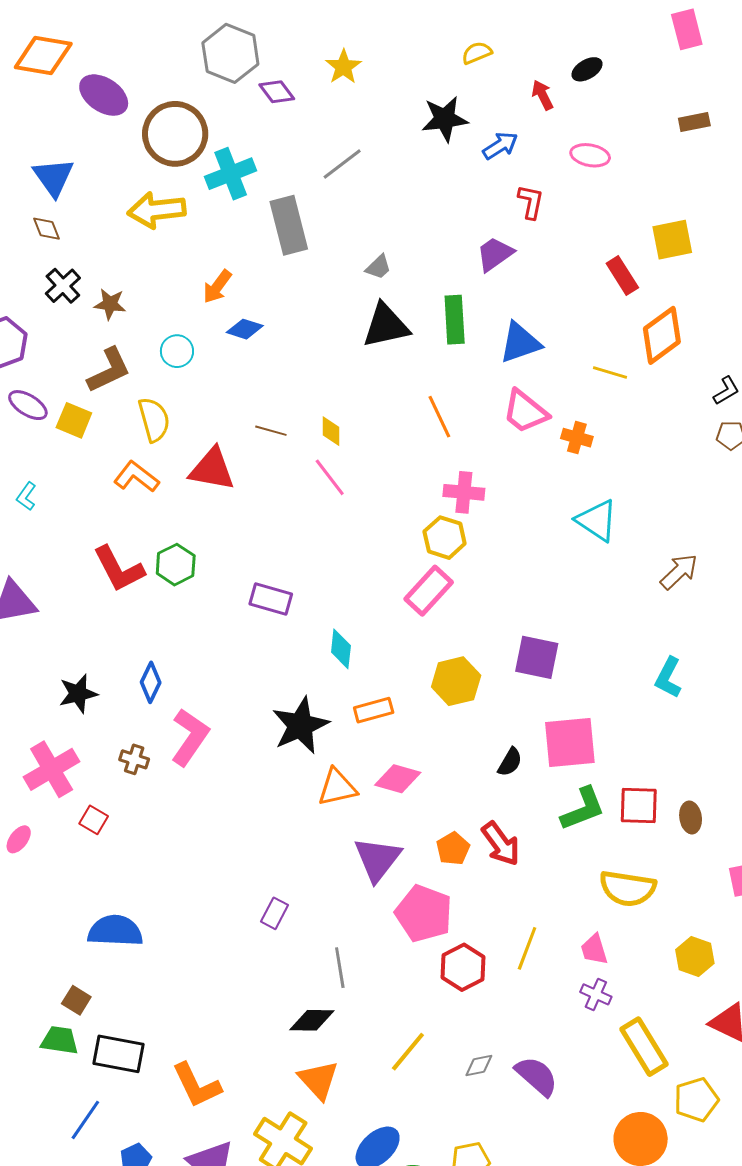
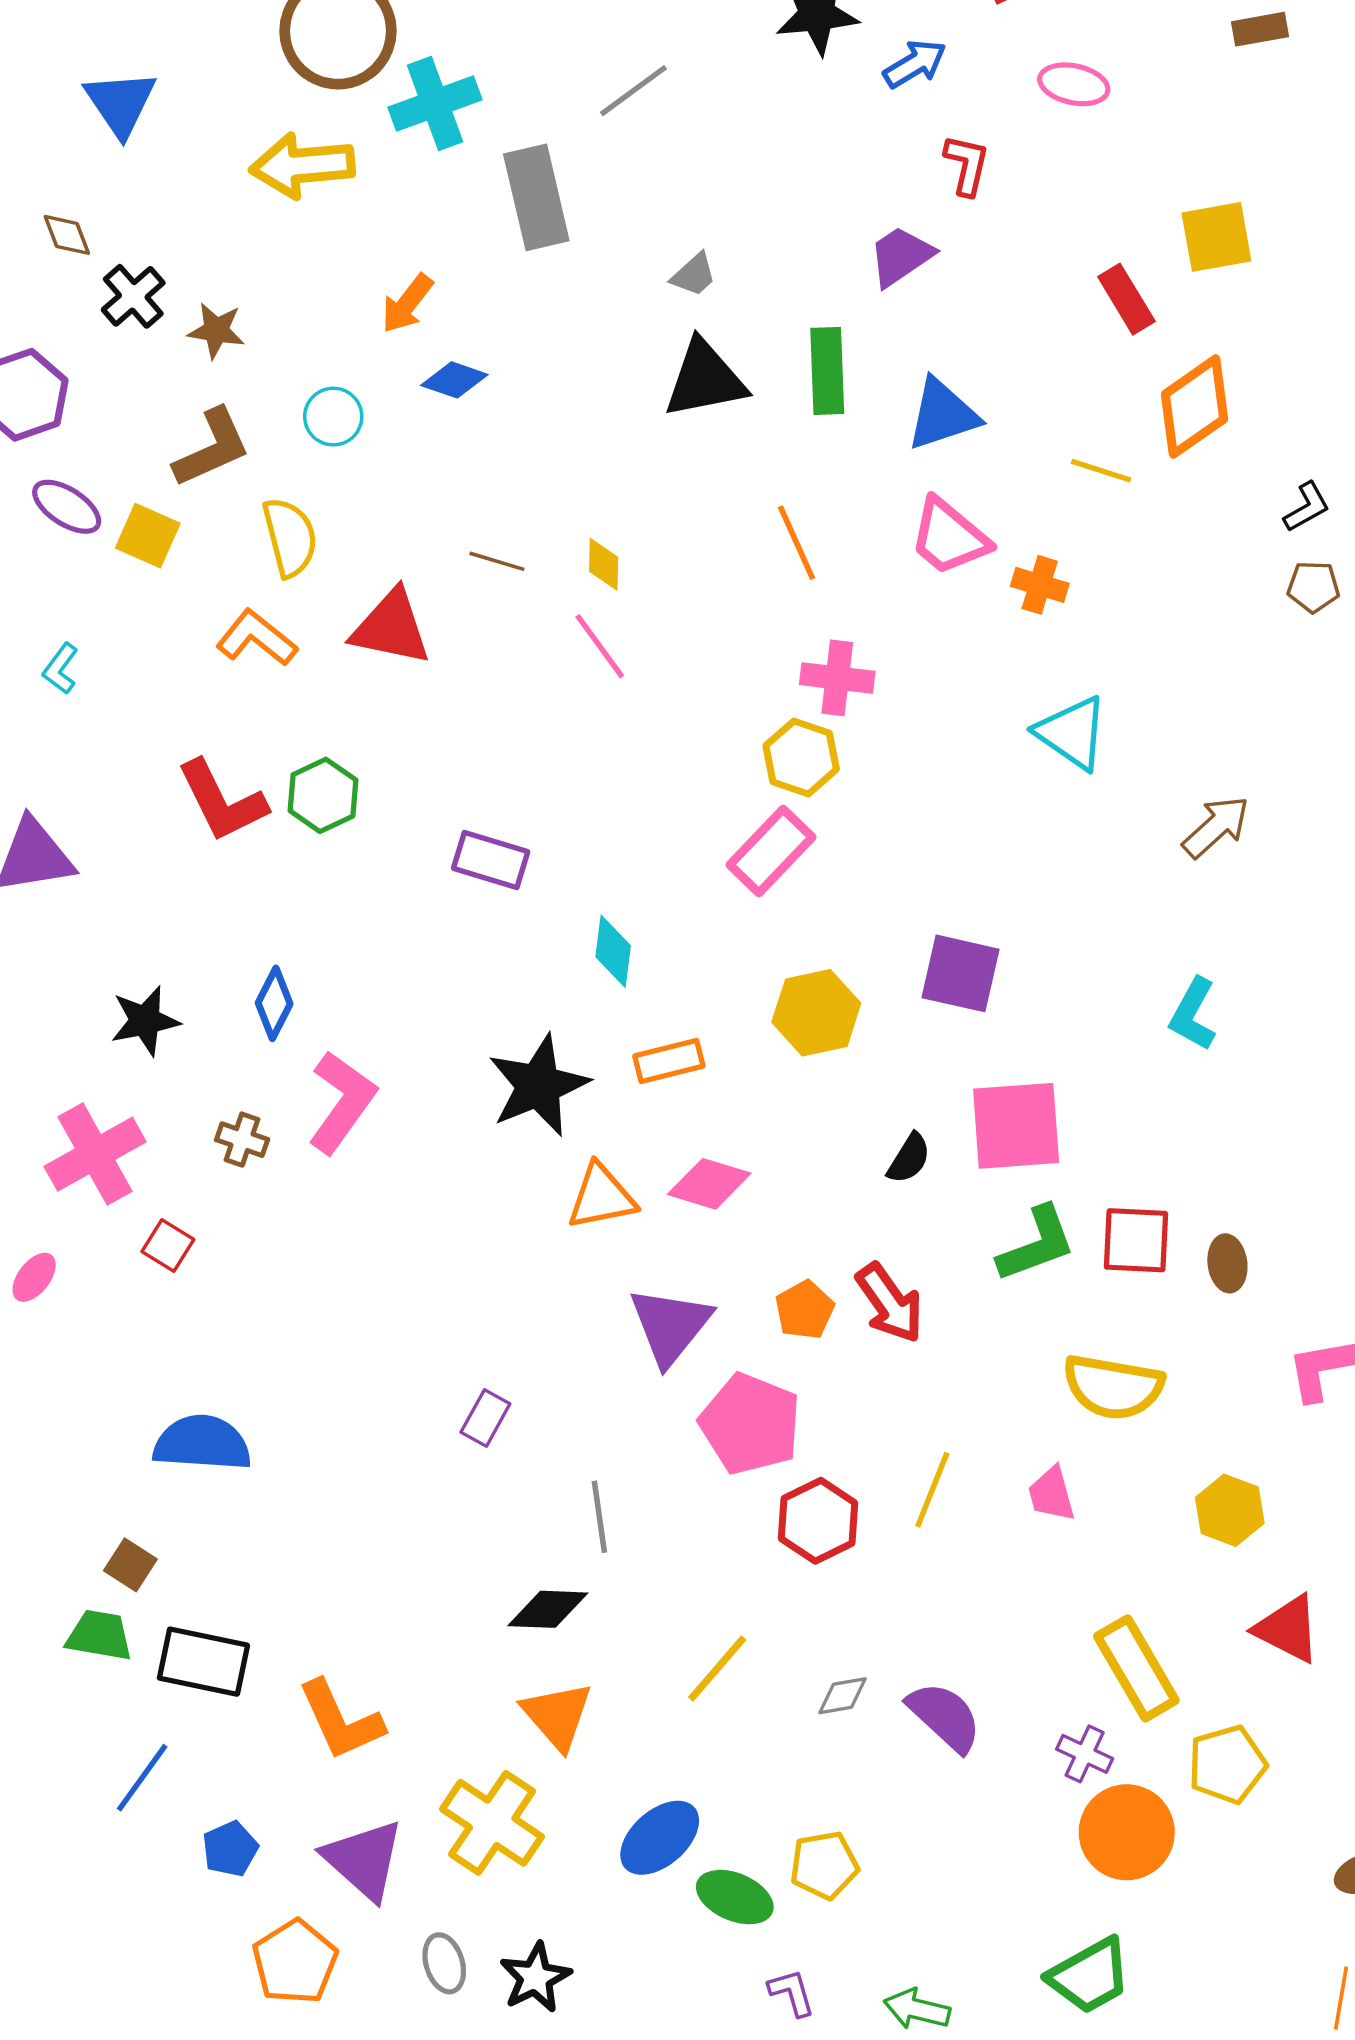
brown diamond: (46, 229) -> (67, 235), moved
purple cross: (596, 994) -> (1085, 1754), moved

